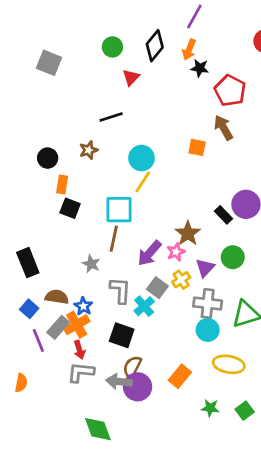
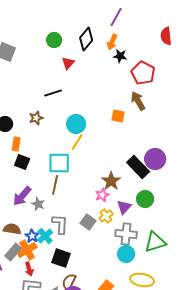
black rectangle: (223, 215) -> (138, 167), size x1.6
purple arrow: (149, 253) -> (22, 196), moved
cyan cross: (144, 306) -> (45, 236), moved

